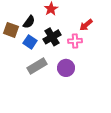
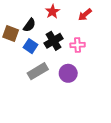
red arrow: (86, 25) -> (85, 15), moved

